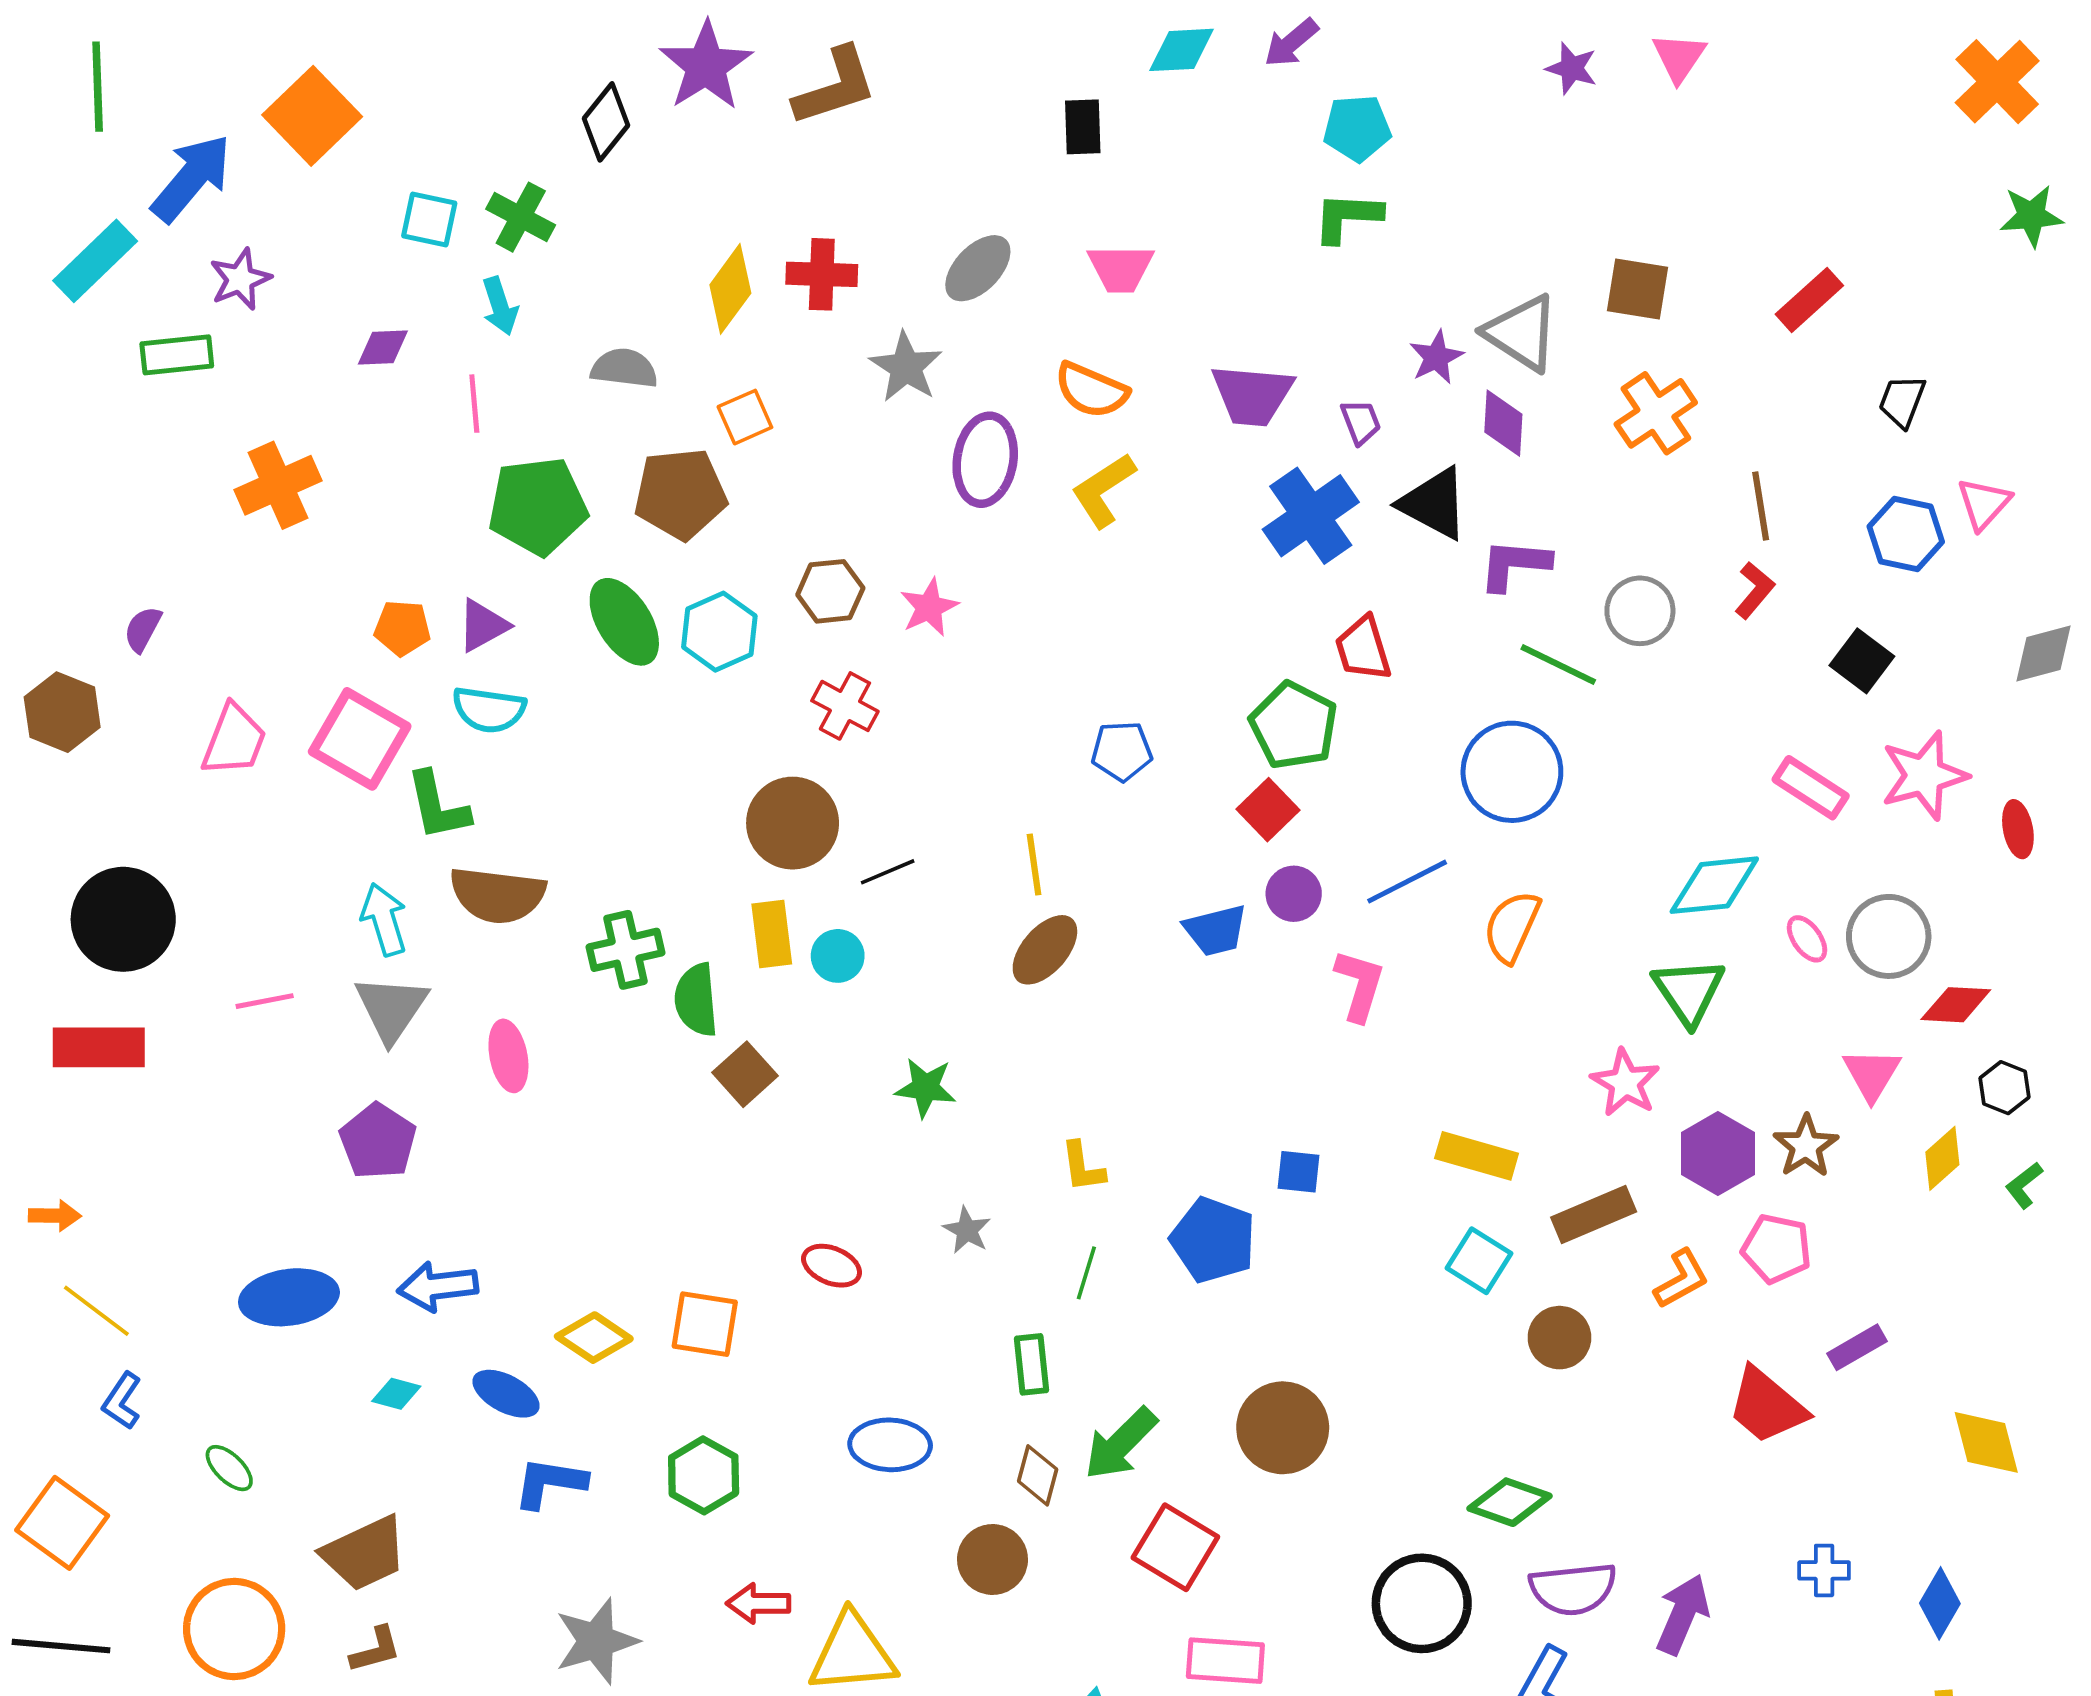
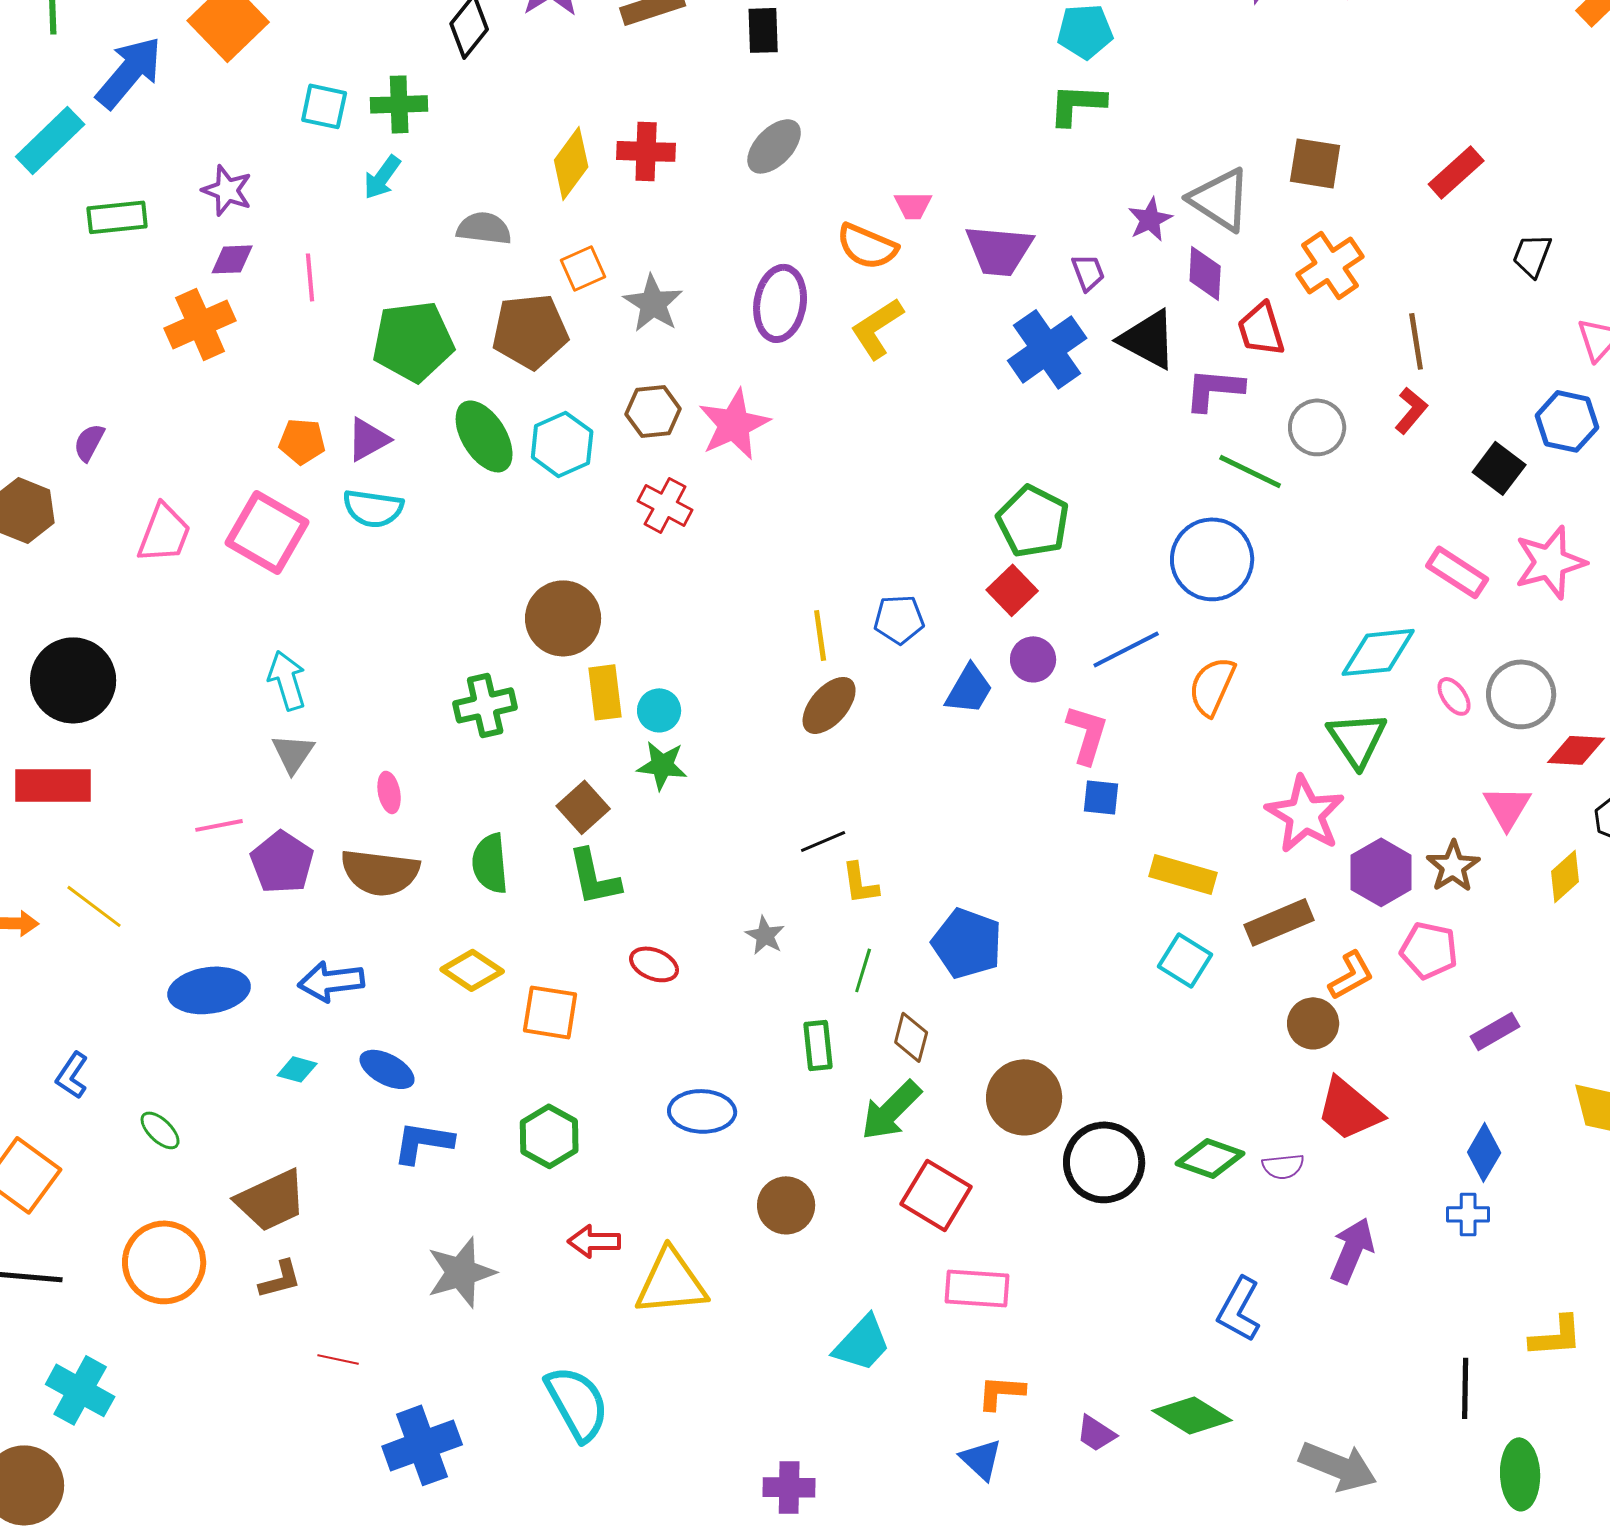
black rectangle: (1083, 127) -> (763, 30), moved
green cross: (521, 217) -> (399, 104), turned -30
pink trapezoid: (1121, 268) -> (913, 205), moved, size x0.7
purple star: (240, 279) -> (227, 190), moved, turned -30
cyan arrow: (500, 306) -> (382, 177), turned 54
purple diamond: (383, 348) -> (232, 259), moved
gray star: (906, 367) -> (653, 303), moved
pink line: (474, 404) -> (310, 277), moved
blue hexagon: (1906, 534) -> (1567, 421), moved
pink star: (929, 607) -> (734, 424), size x1.5
red trapezoid: (1363, 649) -> (1261, 329), moved
blue pentagon: (1122, 751) -> (899, 619), moved
green L-shape: (438, 806) -> (594, 877), moved
brown circle: (793, 823) -> (563, 618), moved
black line: (888, 872) -> (823, 841), moved
brown semicircle: (497, 895) -> (380, 872), moved
blue trapezoid: (1216, 930) -> (969, 689), turned -46
green semicircle: (696, 1000) -> (490, 863), moved
pink line: (265, 1001) -> (219, 825), moved
gray triangle: (391, 1008) -> (293, 753), size x0.7
pink ellipse: (508, 1056) -> (389, 792), size x0.7
pink star: (1625, 1083) -> (1305, 814), size x1.4
green star: (925, 1088) -> (662, 765), moved
blue square: (1299, 1172) -> (1101, 797), moved
yellow line: (96, 1311) -> (94, 906), moved
yellow diamond: (594, 1338) -> (472, 970), moved
brown circle: (1559, 1338) -> (1313, 1023), moved
red trapezoid: (1767, 1406) -> (1349, 1109), moved
brown diamond: (1038, 1475) -> (911, 1037), moved
purple semicircle: (1573, 1589) -> (1283, 1166), moved, size x0.6
black circle: (1422, 1603) -> (1104, 1162), moved
blue diamond: (1940, 1603) -> (1484, 1152), moved

